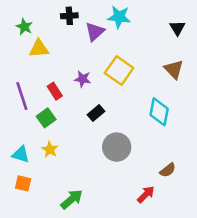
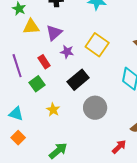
purple triangle: (95, 32) -> (54, 33), moved
black rectangle: (96, 113) -> (78, 80), size x1.5
yellow star: (50, 149) -> (53, 110), moved
orange square: (23, 183) -> (18, 138), turned 32

